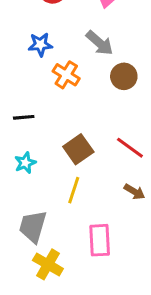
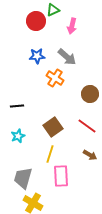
blue star: (40, 45) -> (37, 56), moved
orange cross: (66, 75) -> (55, 78), moved
brown circle: (124, 76) -> (90, 94), moved
pink rectangle: (100, 240) -> (61, 176), moved

